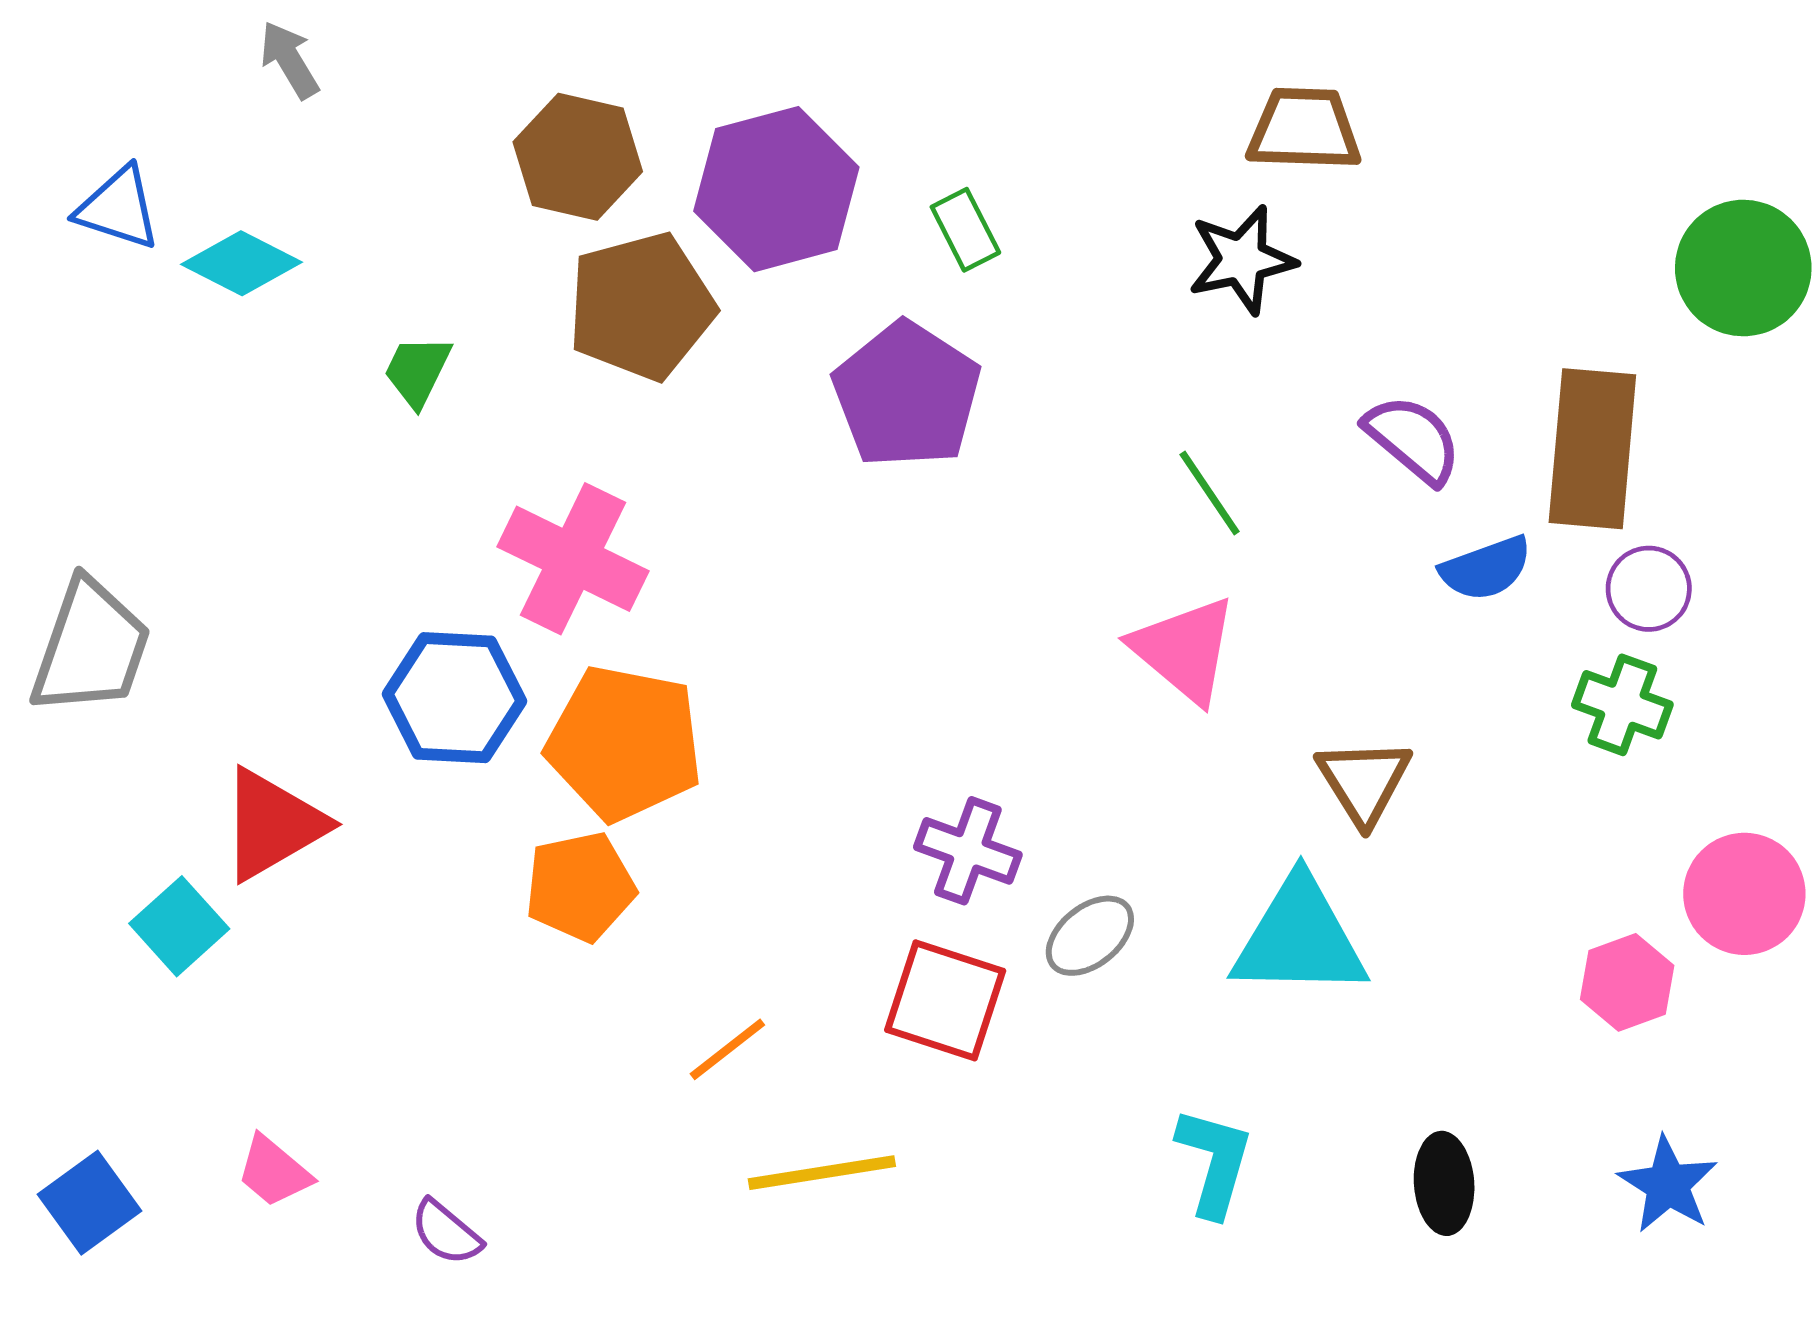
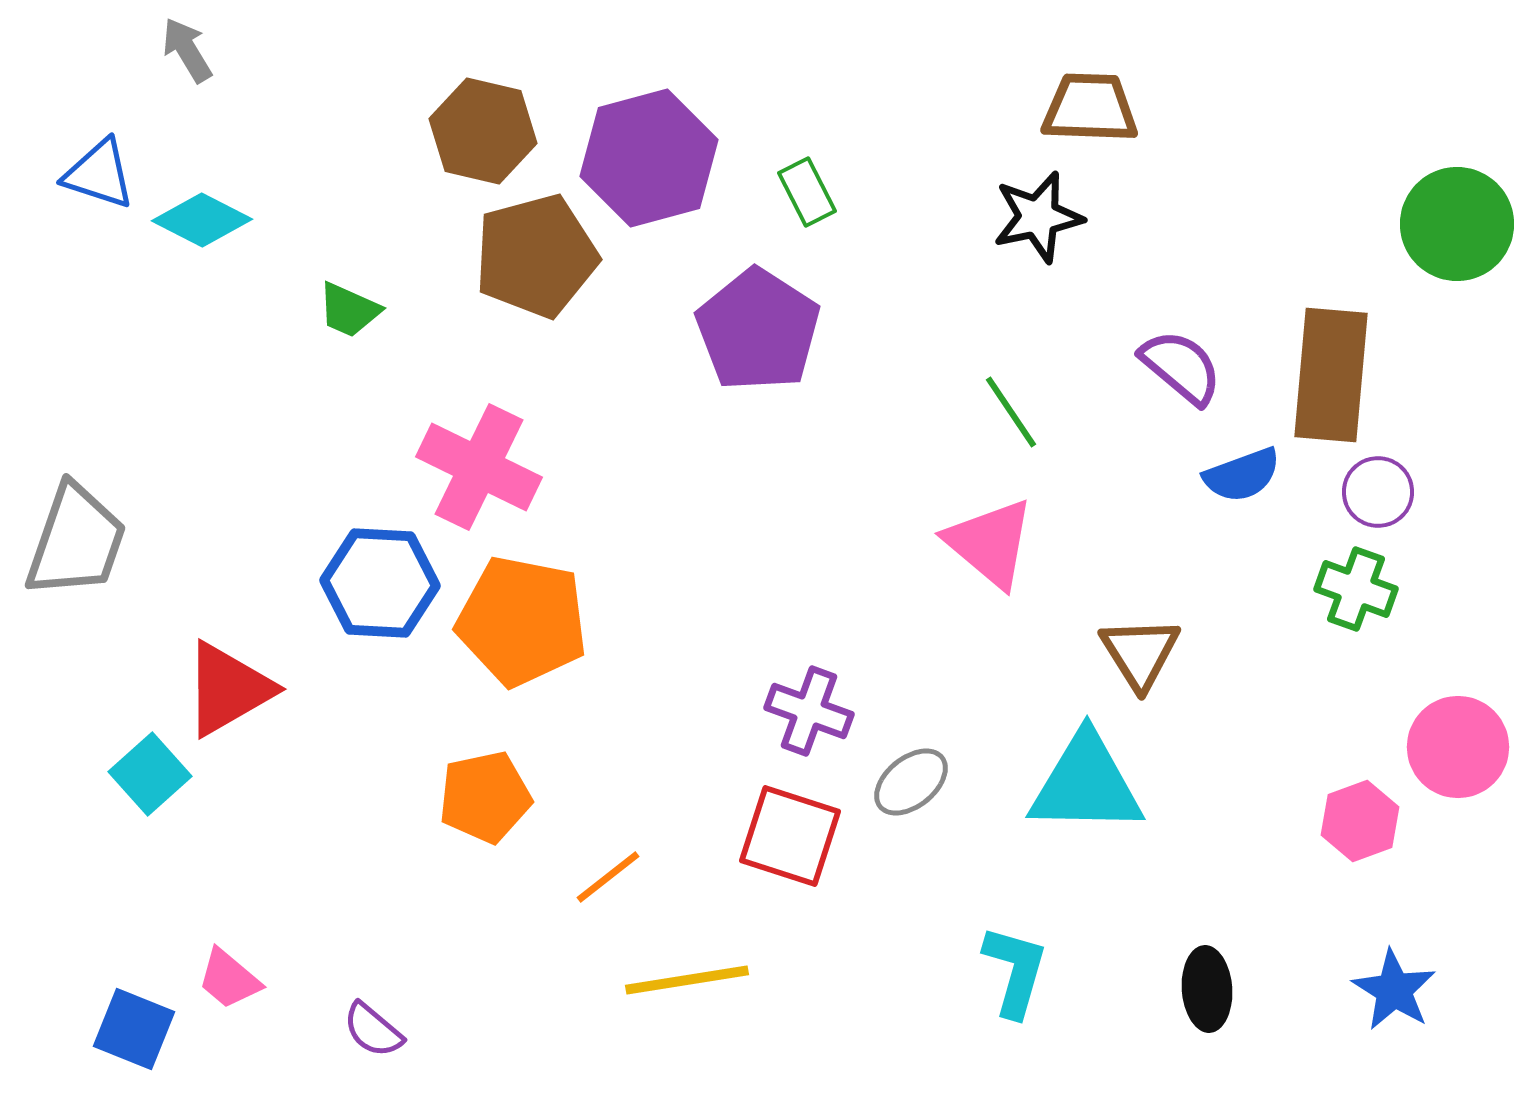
gray arrow: (289, 60) -> (187, 50), moved
green trapezoid: (417, 371) -> (349, 310), turned -92
orange pentagon: (580, 887) -> (485, 797), moved
blue square: (90, 1203) -> (134, 1029), moved, turned -32

